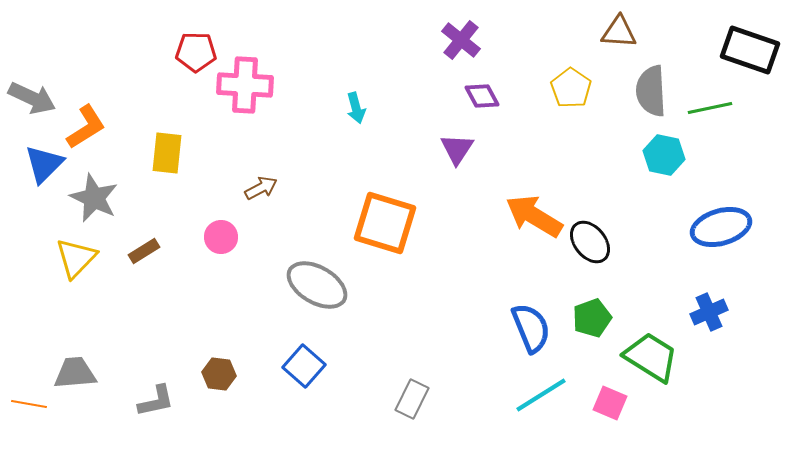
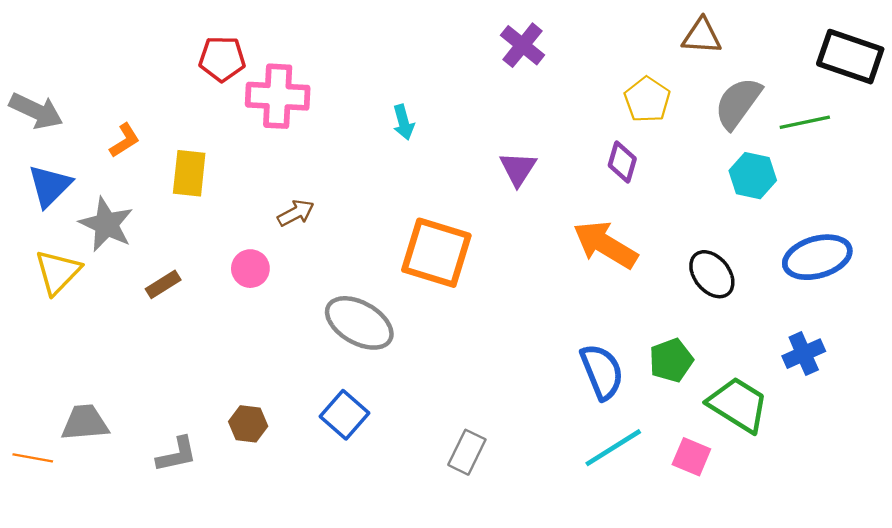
gray semicircle: (651, 91) -> (738, 103), turned 39
purple diamond: (482, 96) -> (622, 162), moved, turned 45
orange L-shape: (86, 127) -> (125, 140), moved, size x0.7
black ellipse: (590, 242) -> (712, 274), moved
yellow triangle: (76, 258) -> (58, 272), moved

